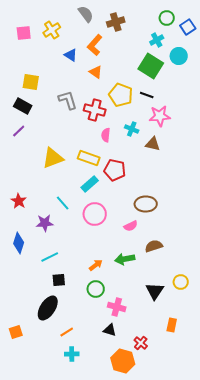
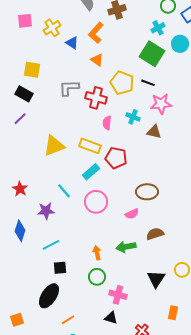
yellow cross: (52, 30) -> (52, 28), moved
gray L-shape: (68, 100) -> (69, 88), turned -75
orange arrow: (96, 265) -> (97, 253), turned -64

